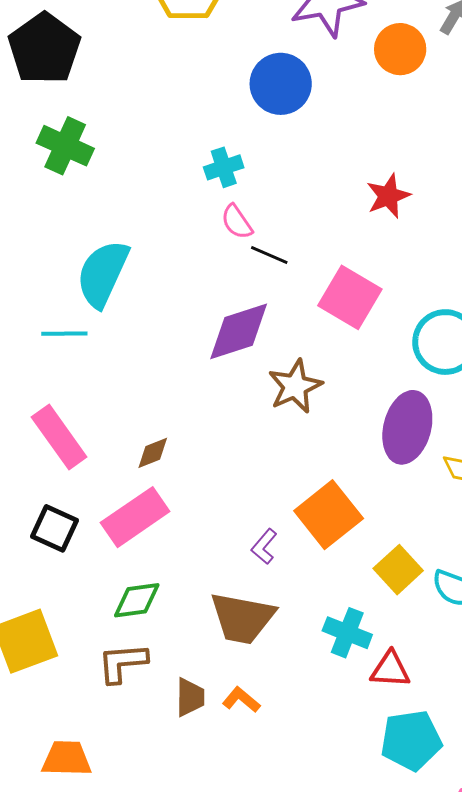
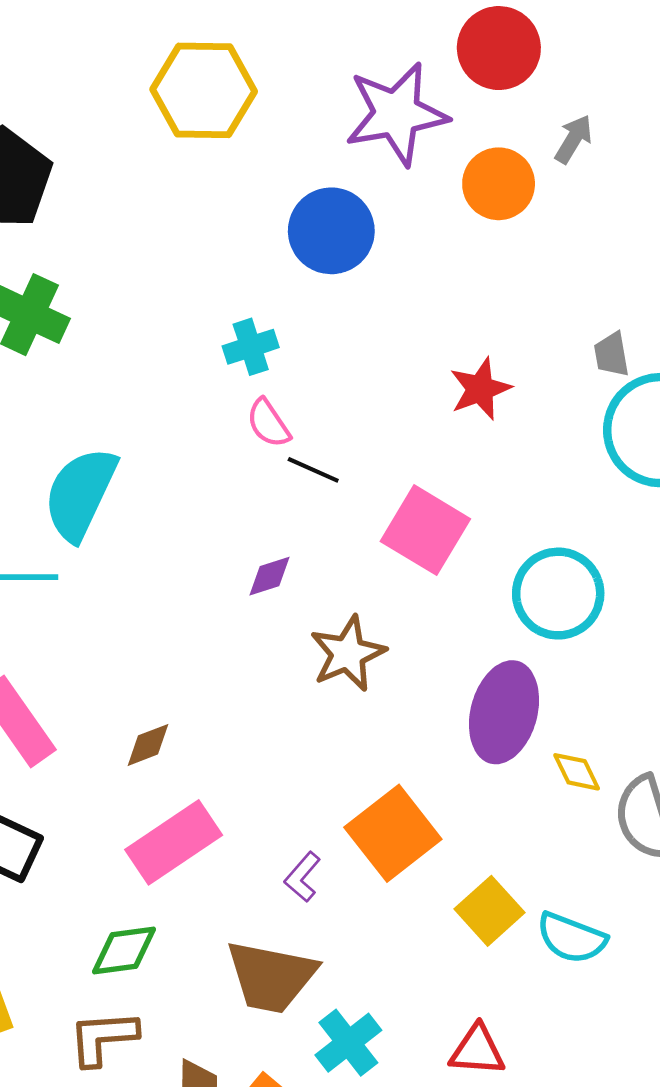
purple diamond: (239, 331) -> (270, 576), size x0.5
pink rectangle: (135, 517) -> (174, 842), moved
cyan cross: (347, 633) -> (348, 1043), moved, turned 30

